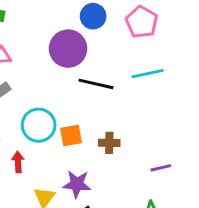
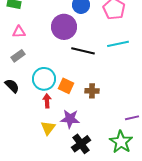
orange square: (71, 135) -> (66, 86), turned 35
red arrow: (18, 162) -> (47, 101), moved
purple line: (161, 168) -> (132, 118), moved

